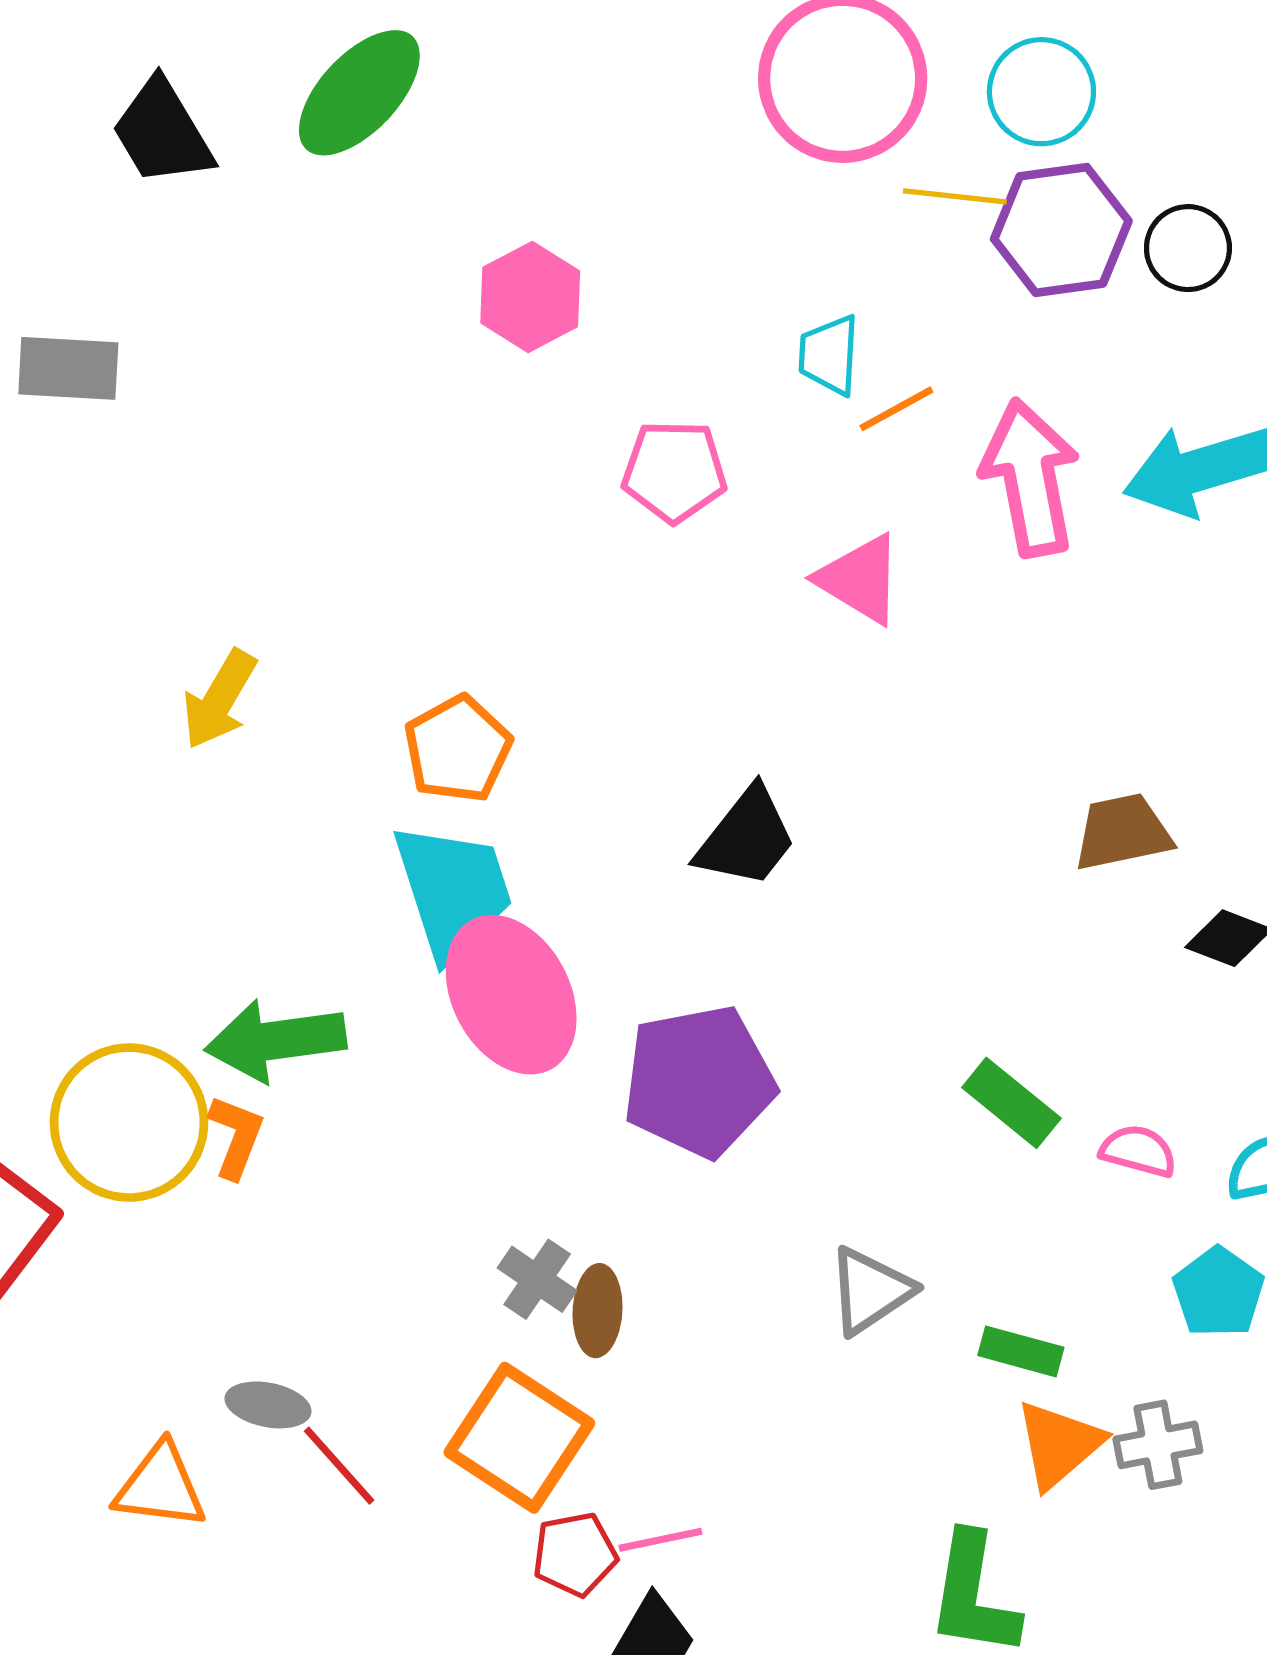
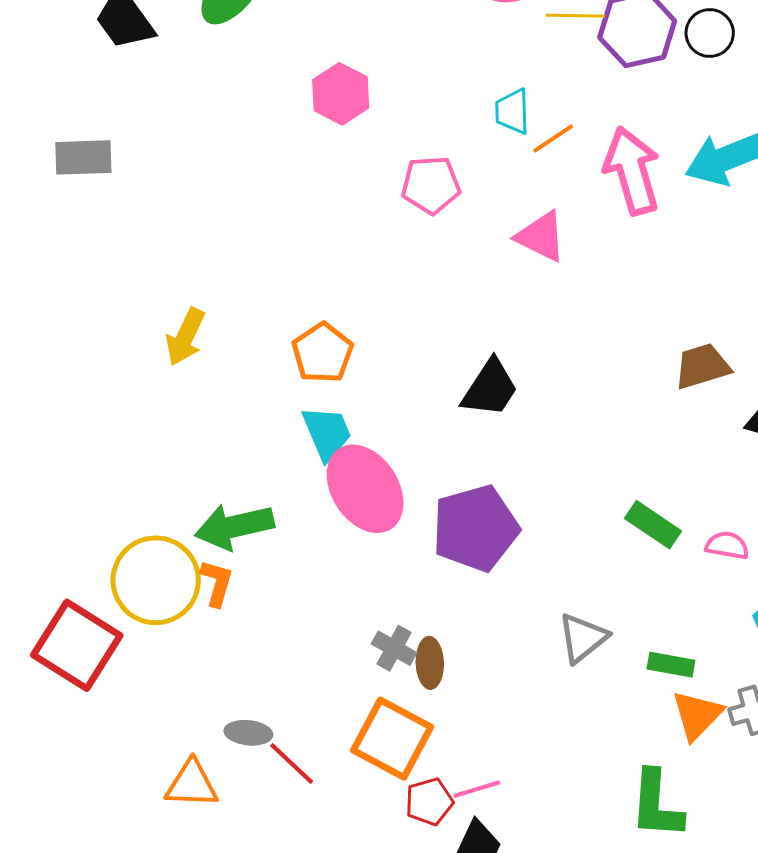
cyan trapezoid: (453, 891) -> (327, 433), size x0.7

